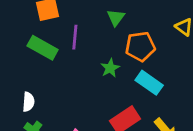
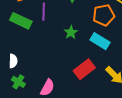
orange pentagon: (140, 46) -> (104, 15), moved

